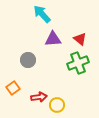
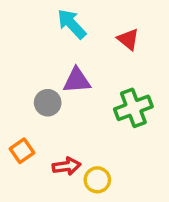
purple triangle: (53, 39) -> (77, 80), moved
red triangle: (80, 39) -> (128, 39), moved

